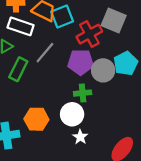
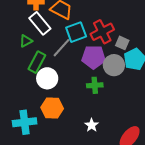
cyan square: (62, 16) -> (76, 32), moved
gray square: (114, 21) -> (122, 43), moved, size x0.6
white rectangle: (21, 26) -> (40, 23), turned 30
white circle: (72, 114) -> (47, 78), moved

